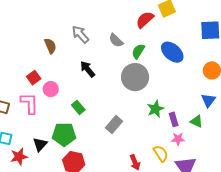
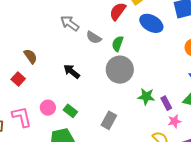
gray arrow: (80, 34) -> (70, 23), moved
blue ellipse: (172, 52) -> (151, 23), moved
red square: (34, 78) -> (18, 79), moved
pink circle: (51, 89) -> (48, 108), moved
green star: (155, 109) -> (146, 97), turned -30

